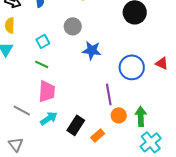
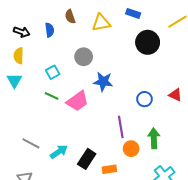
blue circle: (132, 67) -> (144, 99), size x0.6
pink trapezoid: (47, 91) -> (77, 101), moved, turned 50
green arrow: (141, 116) -> (154, 138), moved
orange rectangle: (98, 135) -> (109, 169), turned 32

